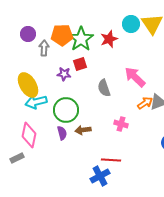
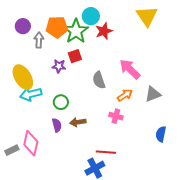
cyan circle: (131, 24) -> (91, 16), moved
orange arrow: (145, 103) -> (125, 95), moved
green circle: (66, 110) -> (61, 102), size x0.6
pink diamond: (29, 135) -> (31, 143), moved

